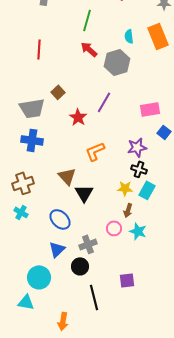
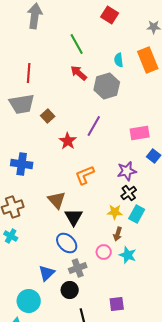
green line: (87, 20) -> (77, 44), turned -45
gray trapezoid: (32, 108) -> (22, 104), moved
black cross: (139, 169) -> (129, 193), turned 35
blue ellipse: (60, 219) -> (67, 243), moved

